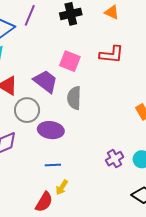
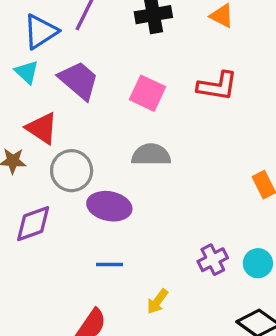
purple trapezoid: (46, 81) -> (79, 80), moved
gray semicircle: (74, 98) -> (151, 155), turned 85
yellow arrow: (62, 187) -> (157, 301), moved

